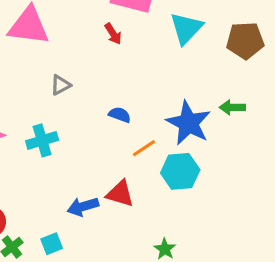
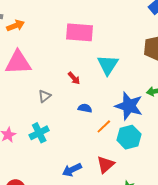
cyan triangle: (186, 28) -> (108, 65), moved
red arrow: (113, 34) -> (74, 78), moved
red triangle: (120, 194) -> (106, 164), moved, turned -48

